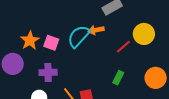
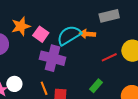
purple cross: (48, 72) -> (53, 58), moved, size x1.4

